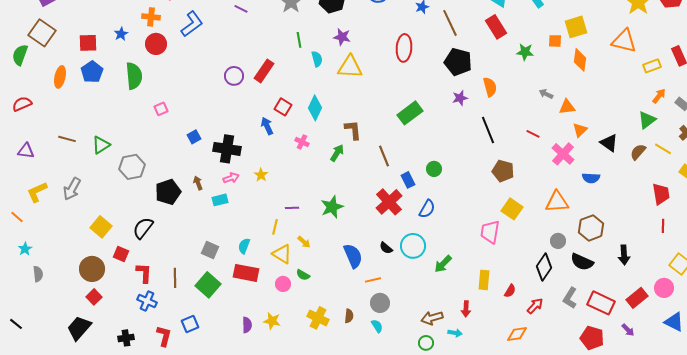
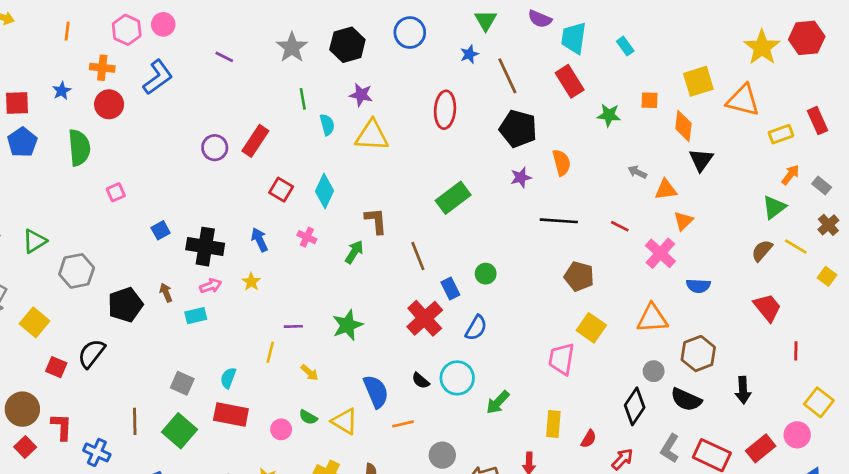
yellow square: (576, 27) -> (698, 81), moved
blue arrow: (267, 126) -> (259, 240), moved
black line: (488, 130) -> (559, 221), turned -64
black triangle: (609, 143) -> (701, 160), moved, turned 30
red trapezoid: (661, 194) -> (767, 307), moved, turned -30
yellow square: (101, 227) -> (35, 322), moved
red square: (121, 254) -> (56, 367), moved
yellow triangle: (282, 254) -> (345, 421), moved
red L-shape: (144, 273) -> (62, 427), moved
gray circle: (380, 303) -> (442, 455), moved

